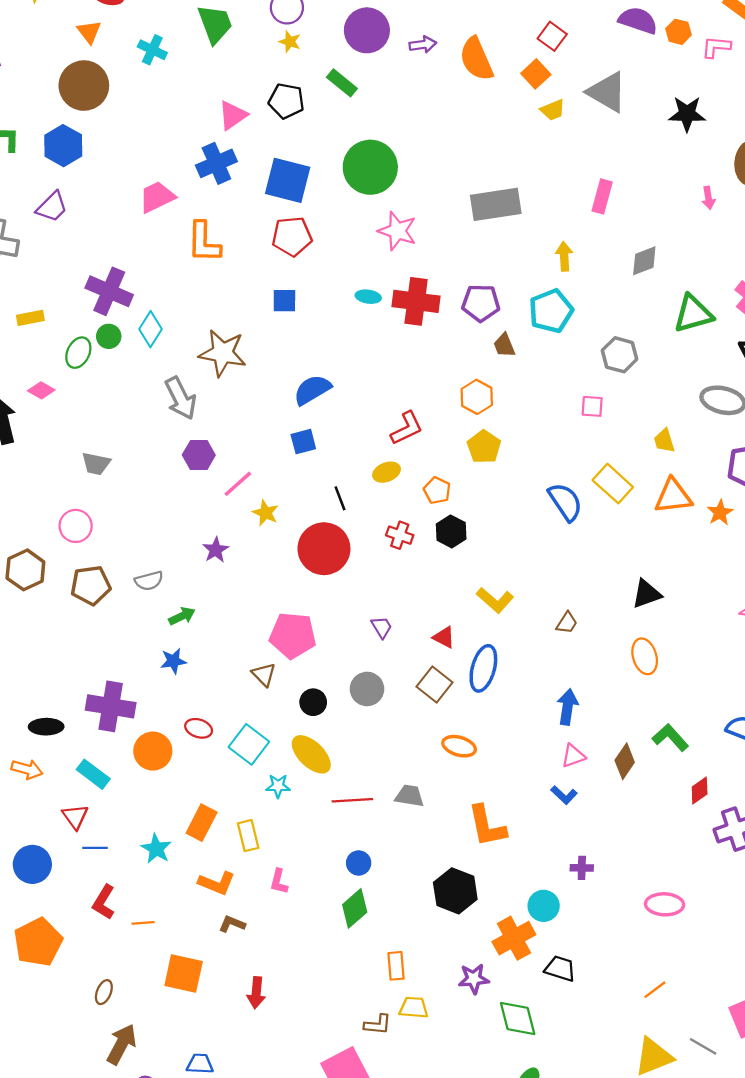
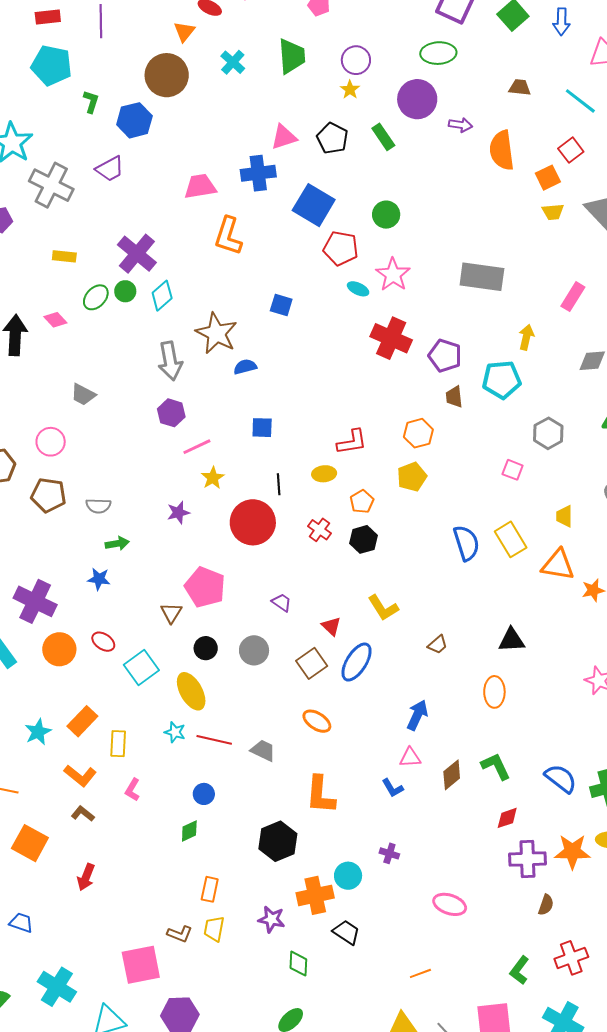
green circle: (370, 167) -> (386, 215), size x0.6
red pentagon: (292, 236) -> (341, 248), moved
cyan ellipse: (368, 297) -> (358, 289), moved
blue semicircle: (312, 390) -> (245, 367), moved, size x0.7
purple star: (216, 550) -> (178, 513), moved
purple trapezoid: (382, 627) -> (282, 602), turned -40
cyan star: (278, 786) -> (175, 732), moved
green diamond: (355, 908) -> (189, 831), size x0.7
yellow trapezoid: (414, 1008) -> (214, 929), turned -100
green diamond: (518, 1018) -> (298, 964), size x0.7

